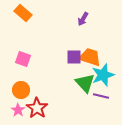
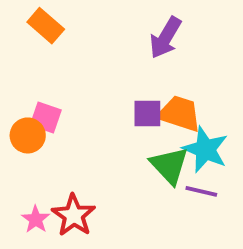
purple arrow: (83, 19) -> (165, 38), size x1.5
cyan star: (103, 75) -> (205, 149), turned -30
orange circle: (21, 90) -> (28, 135), moved

